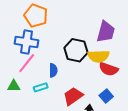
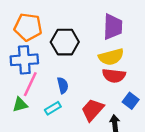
black hexagon: (76, 50) -> (65, 42), moved
red semicircle: (108, 69) -> (114, 76), moved
green triangle: (14, 86) -> (20, 105), moved

